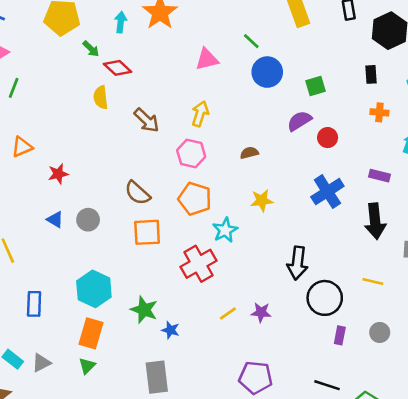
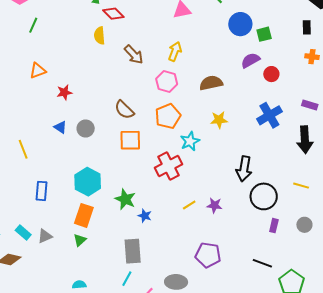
blue circle: (267, 72) -> (240, 24), moved
brown semicircle: (249, 153) -> (211, 83), size x1.6
orange pentagon: (195, 199) -> (168, 116), turned 30

